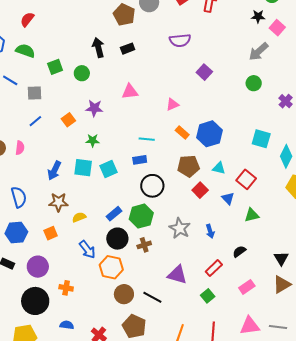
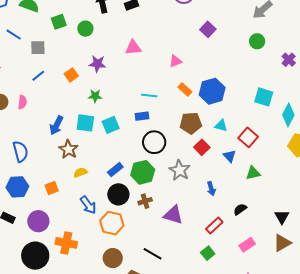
brown star: (59, 202) -> (68, 149), moved, turned 30
gray star: (180, 228) -> (180, 170), moved
purple triangle: (177, 275) -> (173, 215), moved
orange cross: (66, 288) -> (66, 243), size x1.5
brown circle: (124, 294) -> (113, 258), moved

